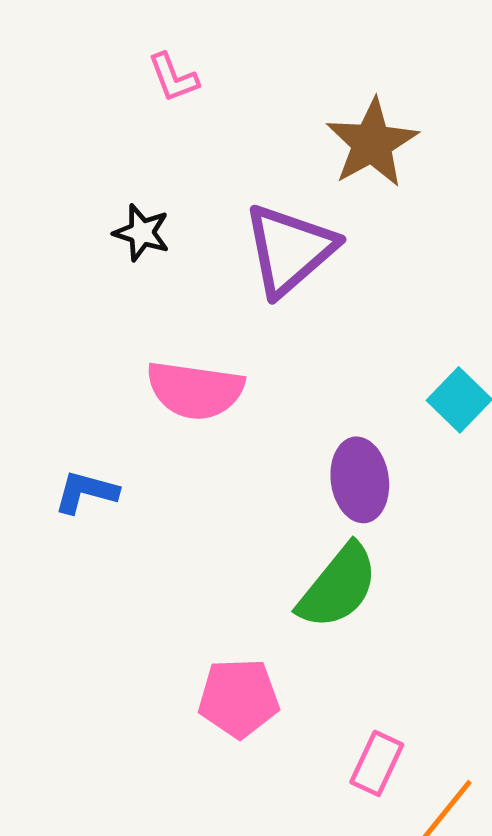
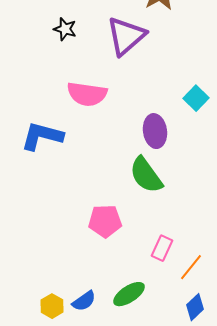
blue L-shape: (86, 492) -> (42, 136), size x1.6
green semicircle: (338, 587) -> (146, 175), turned 105

